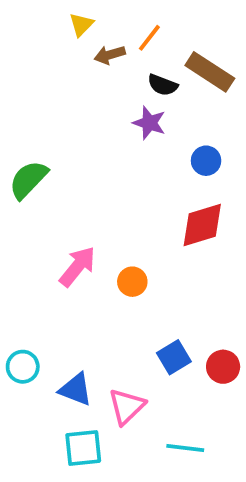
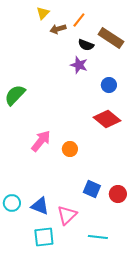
red diamond: (202, 225) -> (107, 119), turned 56
blue square: (174, 357) -> (92, 189), turned -36
cyan circle: (23, 367) -> (12, 203), moved

